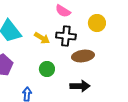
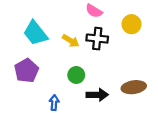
brown ellipse: (83, 56) -> (134, 87), moved
black arrow: (80, 86) -> (97, 95), moved

